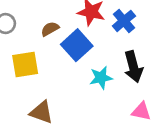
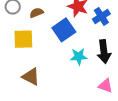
brown semicircle: (50, 29) -> (37, 13), moved

